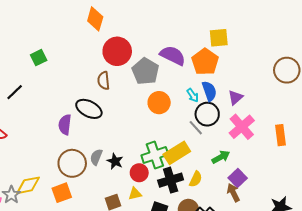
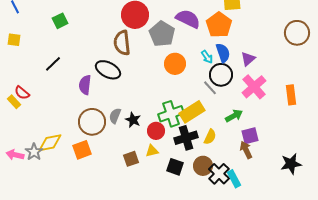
brown semicircle: (104, 81) -> (122, 43), size x1.4
black line: (15, 92) -> (53, 64), moved
purple square: (238, 178) -> (250, 136), turned 30

